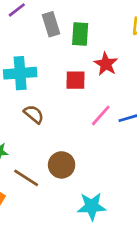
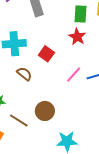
green rectangle: (80, 34) -> (80, 14), moved
red square: (76, 80) -> (46, 54), moved, turned 35

